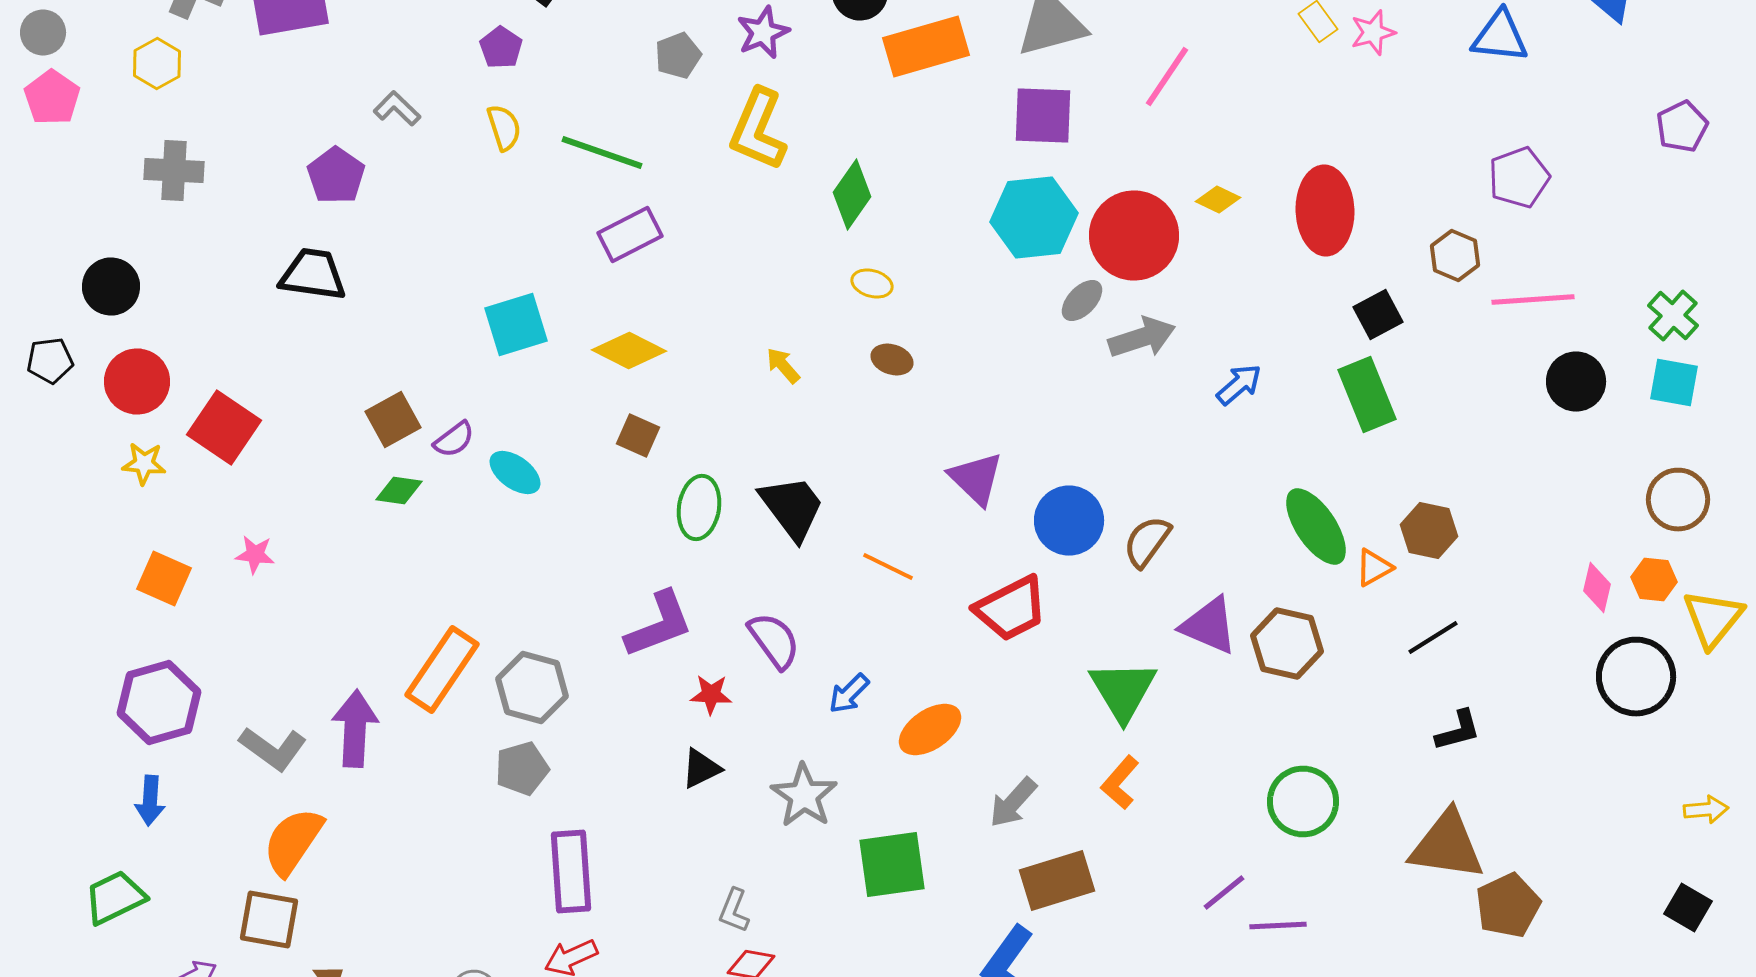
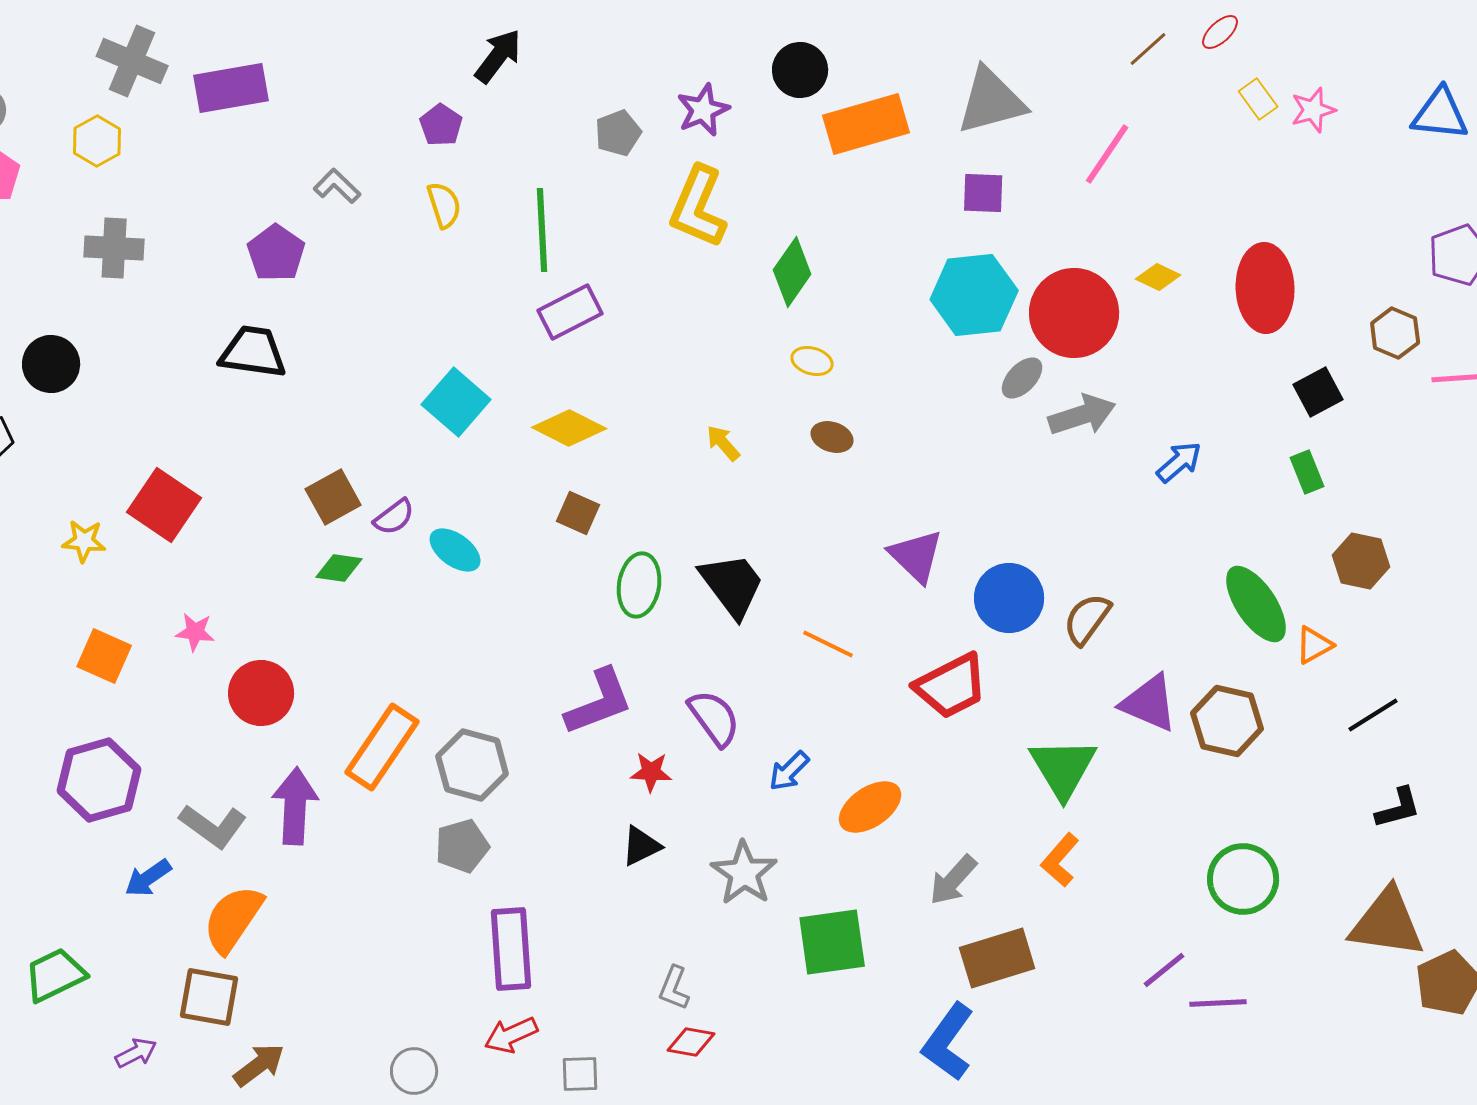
purple square: (1043, 116) -> (983, 193), size x0.7
green line: (602, 152) -> (542, 230), turned 68
cyan square: (516, 324) -> (456, 402), turned -32
red circle: (137, 382) -> (261, 693), moved
green rectangle: (1367, 394) -> (1307, 472), size x0.6
brown hexagon: (1429, 530) -> (1361, 561), moved
blue arrow: (150, 800) -> (148, 878), moved, turned 51

